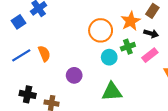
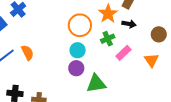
pink rectangle: (150, 55) -> (123, 53), moved
cyan circle: (109, 57) -> (78, 50), moved
purple circle: (74, 75) -> (76, 68), moved

